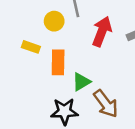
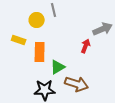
red arrow: (102, 31) -> (86, 46), moved, size x0.6
brown arrow: (106, 104) -> (77, 84), turned -35

